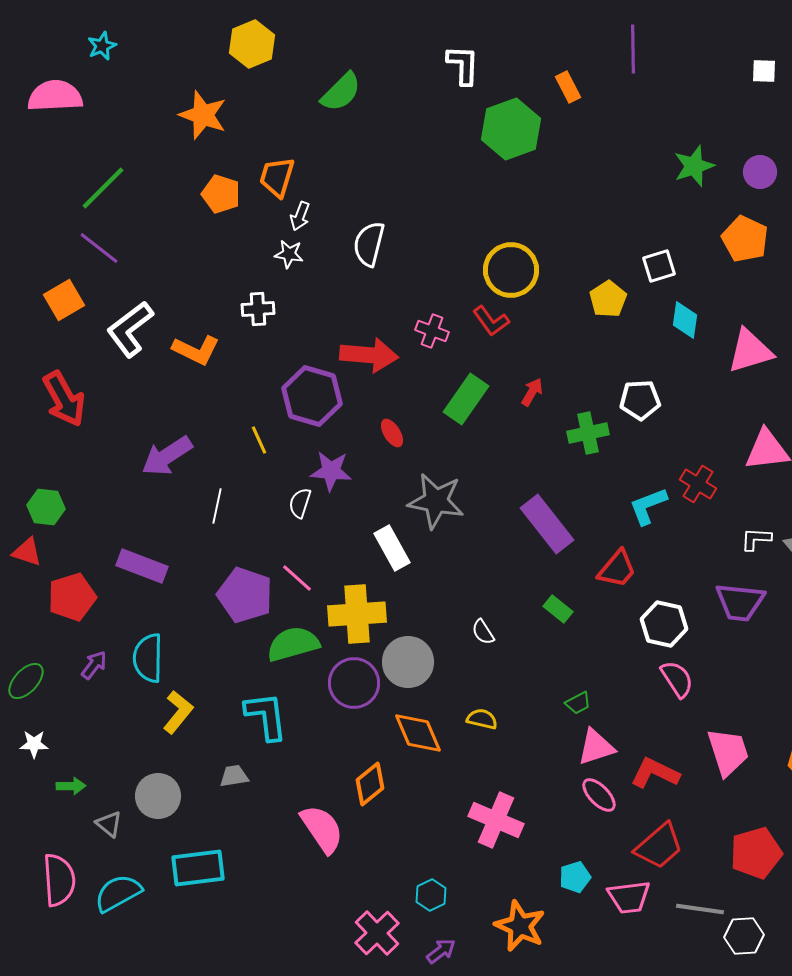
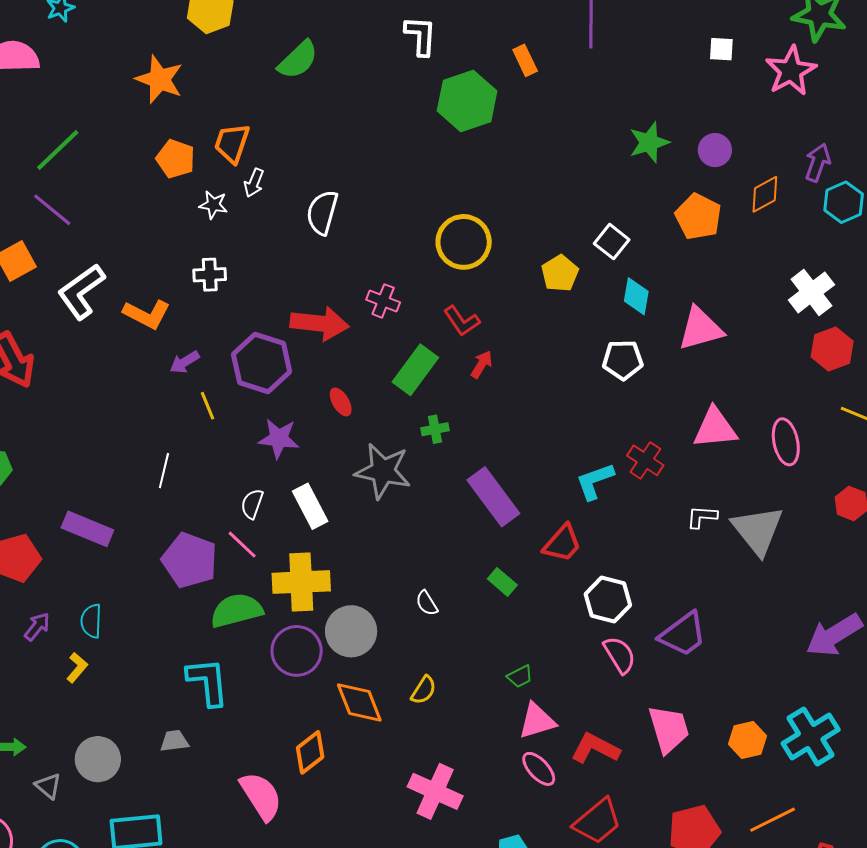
white star: (289, 254) -> (213, 205), moved
white square: (659, 266) -> (612, 242), turned -36
red L-shape: (491, 321) -> (462, 321), moved
white pentagon: (640, 400) -> (623, 360), moved
green cross: (588, 433) -> (435, 429), moved, size x0.7
purple arrow: (167, 456) -> (185, 362), moved, size x0.6
white semicircle: (300, 503) -> (252, 504), moved
white rectangle: (392, 548) -> (310, 506), moved
purple trapezoid: (740, 602) -> (683, 634), moved, turned -44
cyan semicircle: (148, 658) -> (91, 621), size x0.7
yellow L-shape: (178, 712) -> (77, 668), moved, size x0.7
yellow semicircle: (482, 719) -> (424, 690), turned 108

